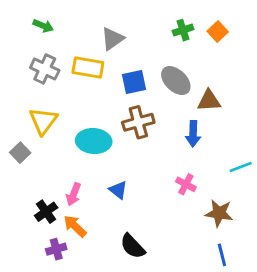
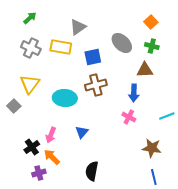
green arrow: (43, 26) -> (30, 18), turned -64
green cross: (183, 30) -> (152, 46), moved, turned 32
gray ellipse: (176, 81) -> (122, 43), moved
pink cross: (186, 184) -> (129, 117), moved
blue triangle: (118, 190) -> (82, 132), turned 32
black semicircle: (133, 246) -> (92, 171), turned 54

